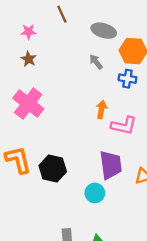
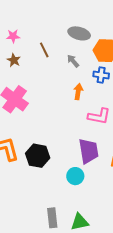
brown line: (62, 14) -> (44, 50), moved
orange arrow: (101, 109) -> (78, 92), moved

